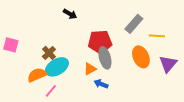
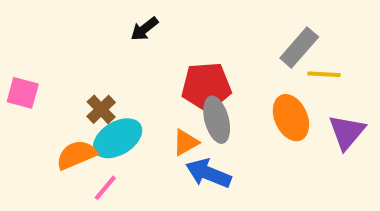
black arrow: (70, 14) -> (144, 29), turned 112
gray rectangle: (134, 24) -> (299, 47), moved
blue arrow: (101, 84) -> (208, 173), size x1.5

